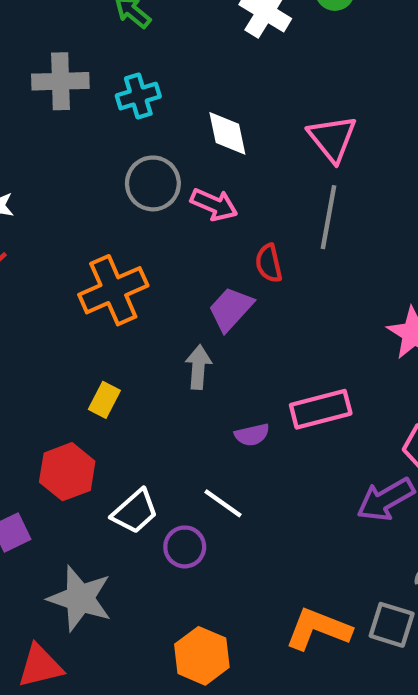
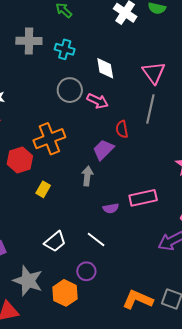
cyan cross: (138, 96) -> (65, 49), turned 30
red hexagon: (67, 472) -> (20, 160), moved
purple circle: (185, 547) -> (86, 271), moved
orange hexagon: (202, 656) -> (65, 293), moved

